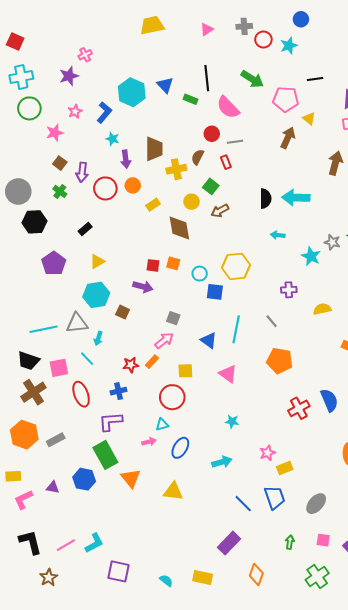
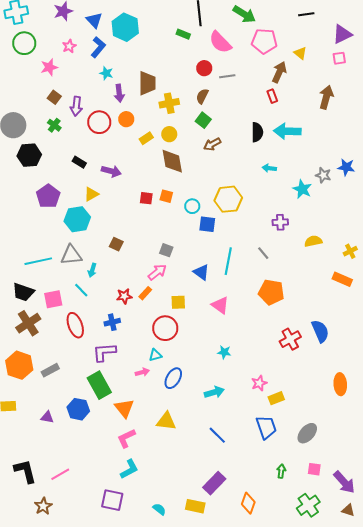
blue triangle: (165, 85) -> (94, 20), moved
pink pentagon: (286, 99) -> (264, 41), moved
brown semicircle: (198, 157) -> (202, 96), moved
red rectangle: (226, 162) -> (272, 96), moved
yellow circle: (191, 202) -> (169, 134), moved
black rectangle: (85, 229) -> (79, 162), turned 72
purple arrow: (143, 287) -> (111, 171), moved
cyan hexagon: (96, 295) -> (77, 219), moved
pink L-shape: (23, 500) -> (126, 438), moved
blue line: (243, 504) -> (217, 435), moved
cyan L-shape: (94, 543) -> (129, 469), moved
purple rectangle: (229, 543) -> (214, 483), moved

